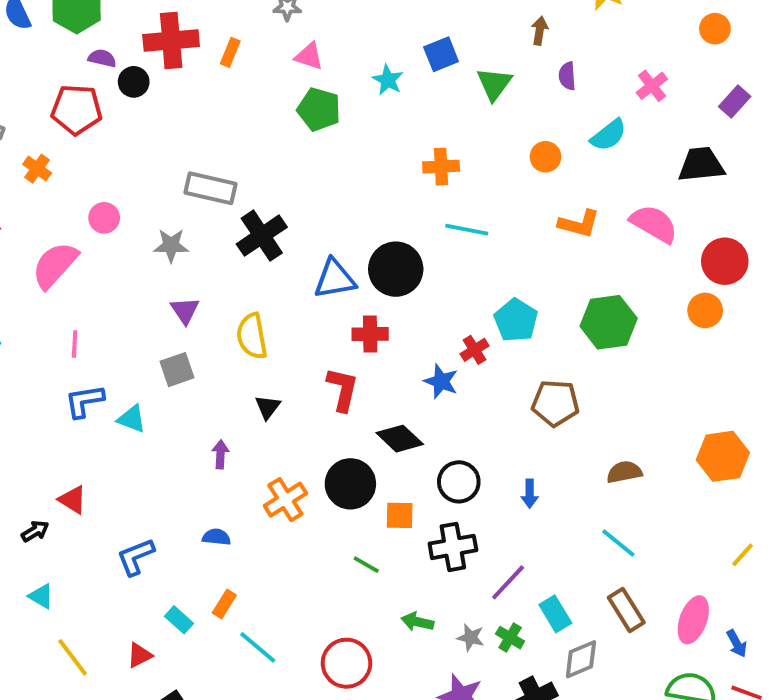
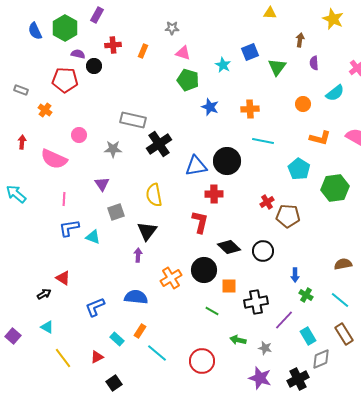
red cross: (171, 40) -> (113, 45), size x0.6
pink semicircle: (55, 265) -> (54, 159), turned -108
purple triangle: (185, 310) -> (102, 184), moved
cyan pentagon: (516, 320) -> (299, 169), moved
blue star: (441, 381) -> (210, 107), moved
brown pentagon: (555, 403) -> (288, 216), moved
black triangle: (268, 407) -> (147, 231), moved, size x1.5
black circle: (459, 482) -> (263, 251), moved
blue semicircle: (216, 537) -> (136, 297), size x1.6
green cross: (510, 638) -> (306, 295), moved

